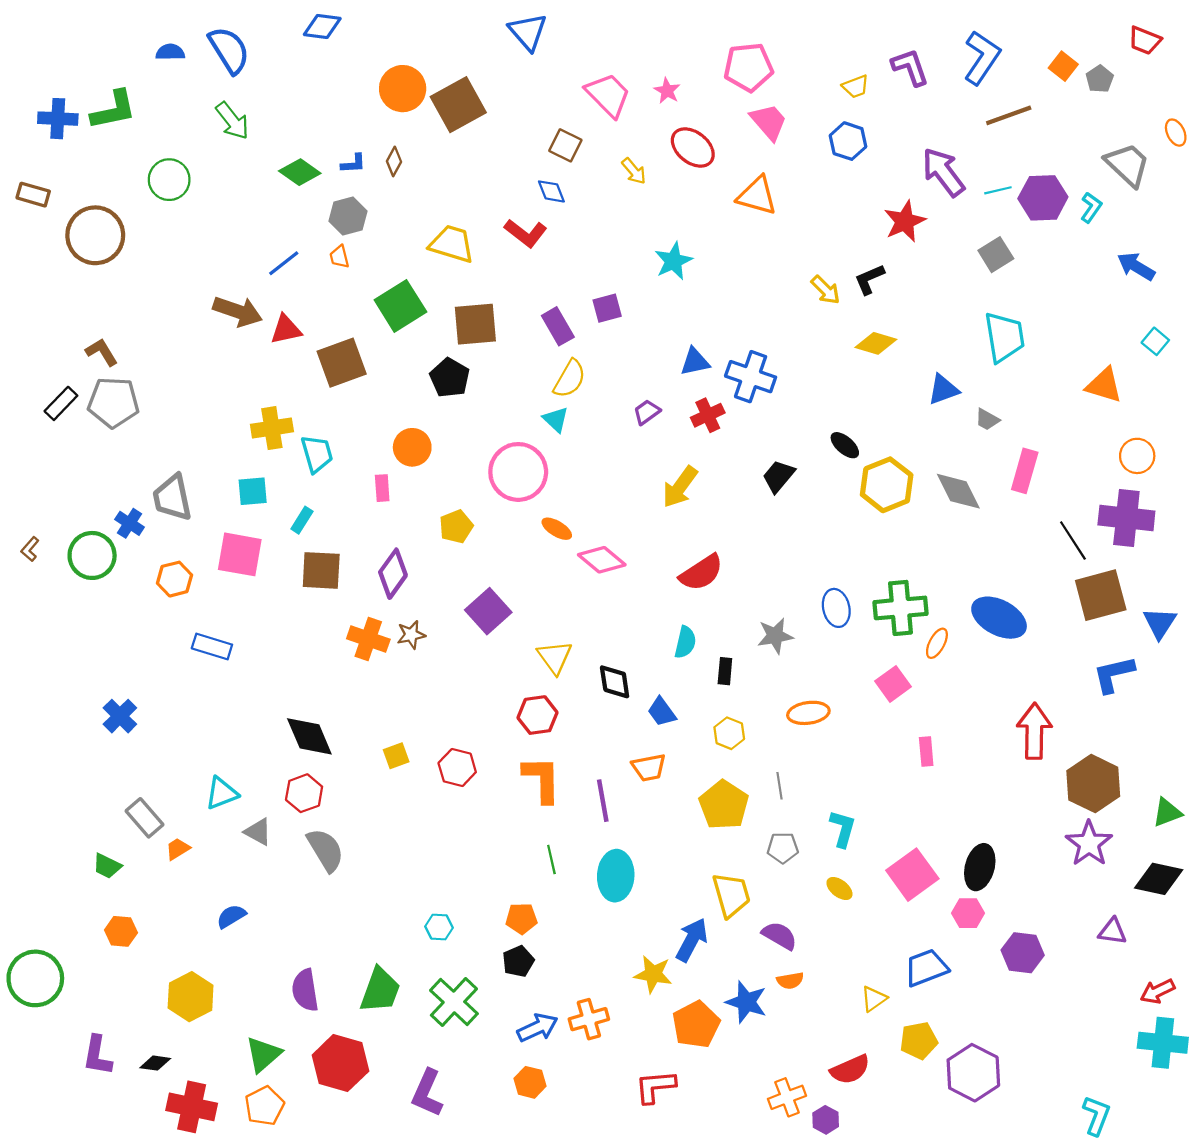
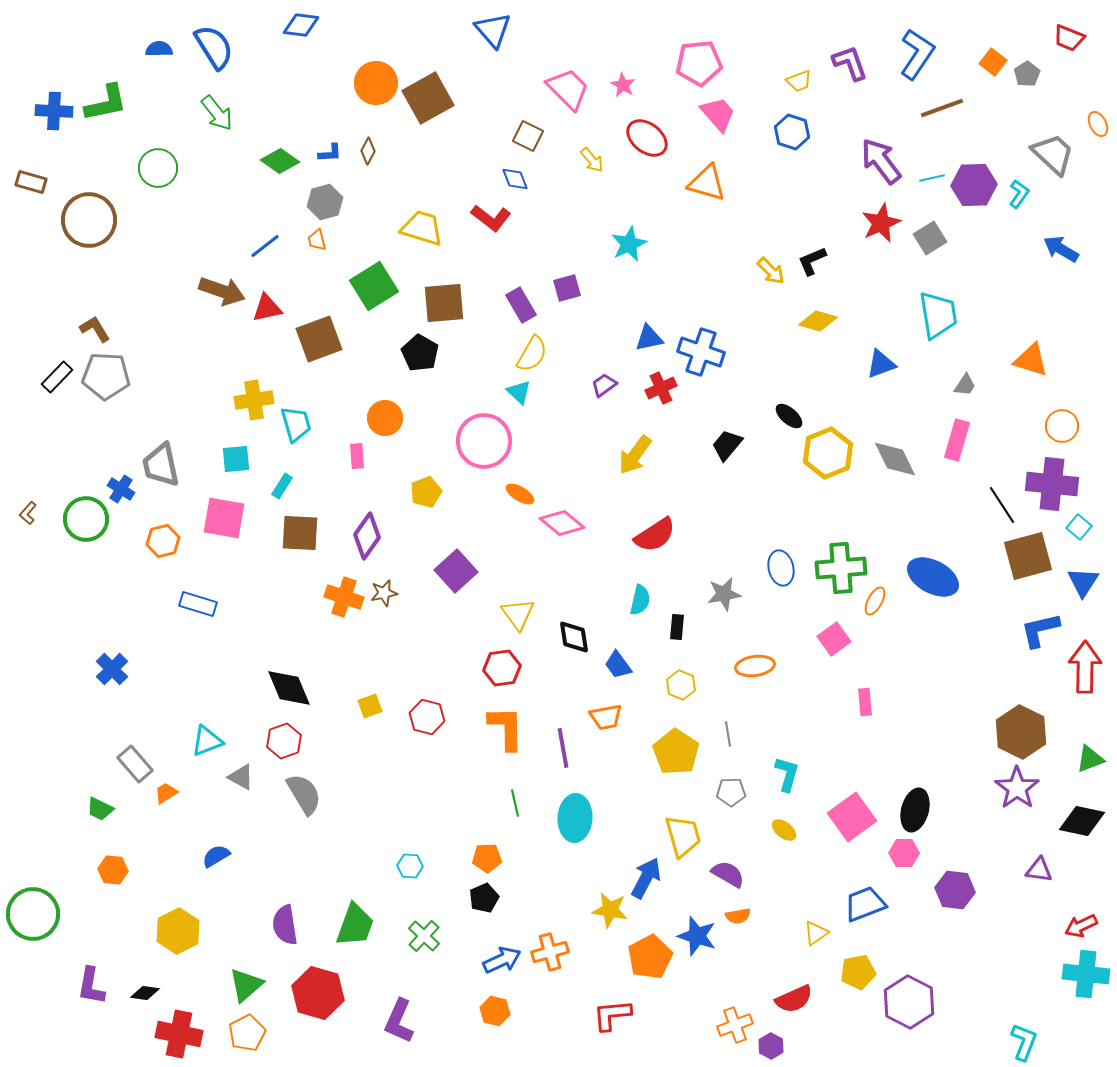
red star: (905, 221) -> (881, 223), moved
cyan square: (1155, 341) -> (1079, 527), moved
gray trapezoid: (987, 419) -> (965, 385), moved, turned -85
red arrow: (1034, 731) -> (1085, 667), moved
green cross: (454, 1002) -> (424, 936), size x0.7

